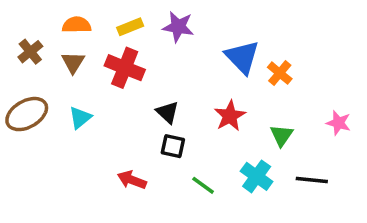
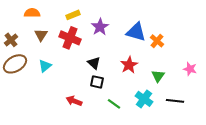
orange semicircle: (77, 25) -> (32, 13), moved
purple star: (178, 27) -> (100, 27), moved, turned 30
brown cross: (30, 52) -> (11, 40), moved
blue triangle: (242, 57) -> (136, 32), turned -30

